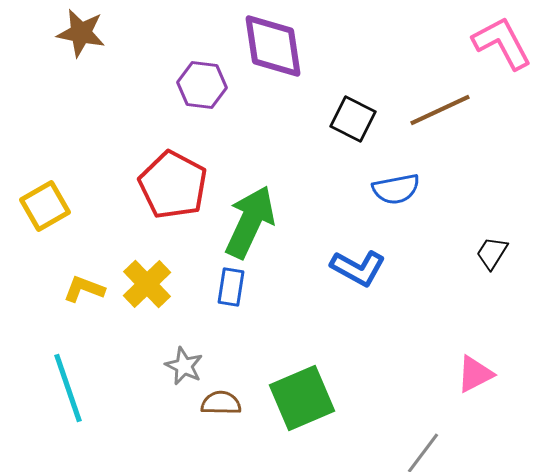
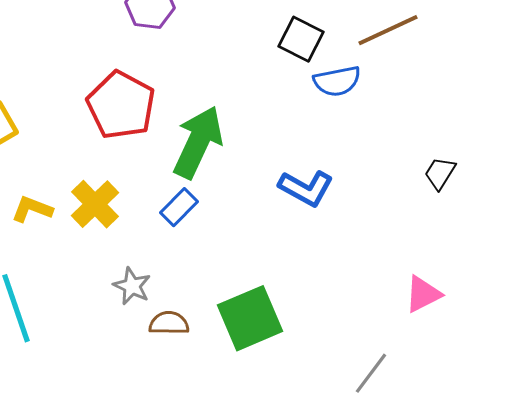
blue semicircle: (396, 189) -> (337, 81), moved
blue rectangle: (231, 287) -> (179, 207), turned 36

